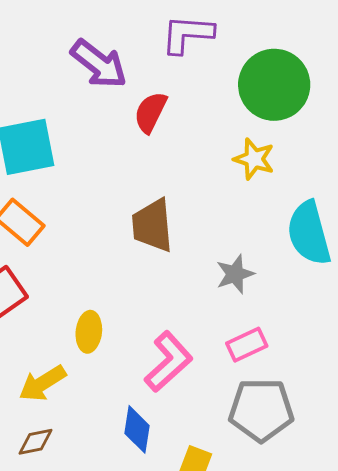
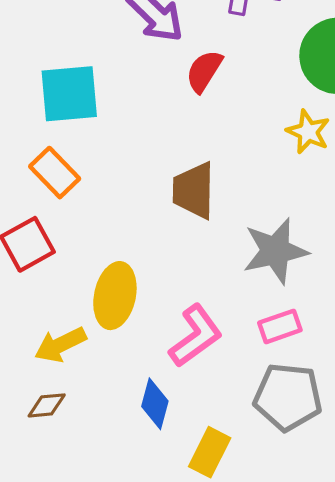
gray star: (235, 274) -> (275, 251), size x1.6
yellow ellipse: (89, 332) -> (115, 296), size x1.5

